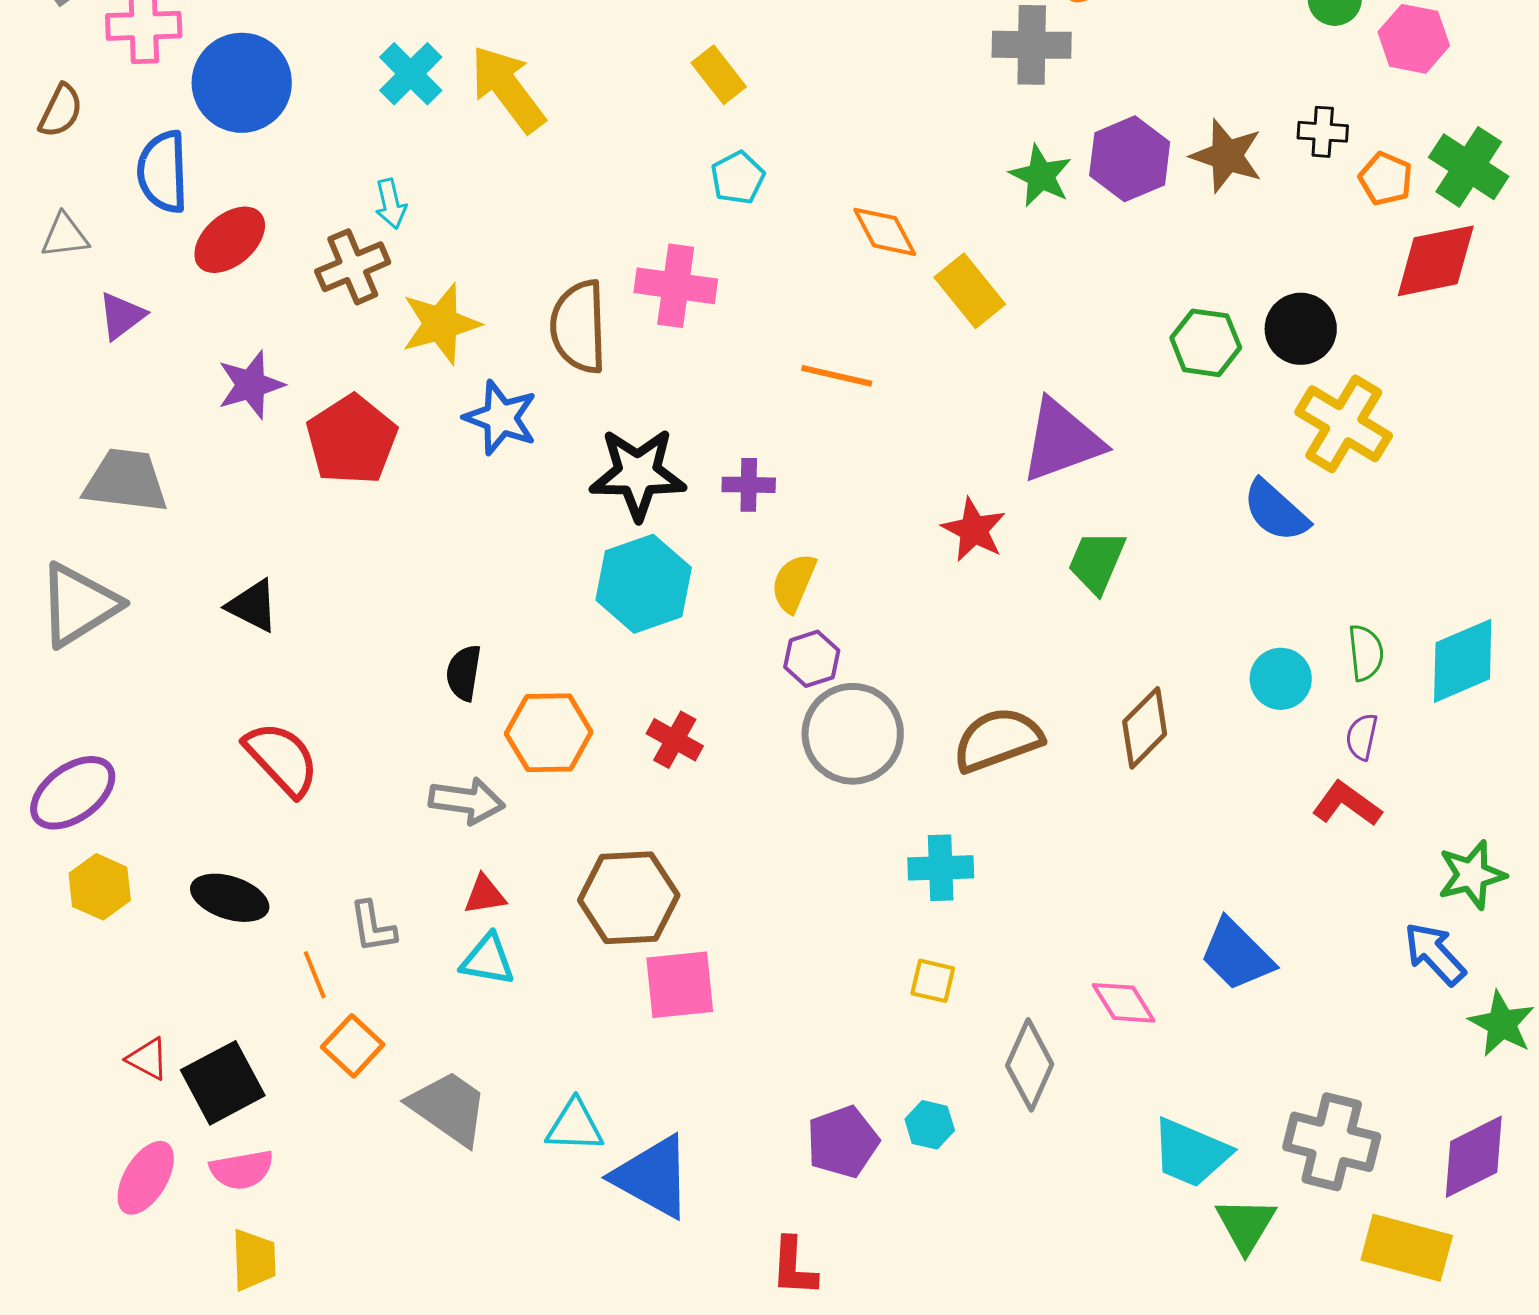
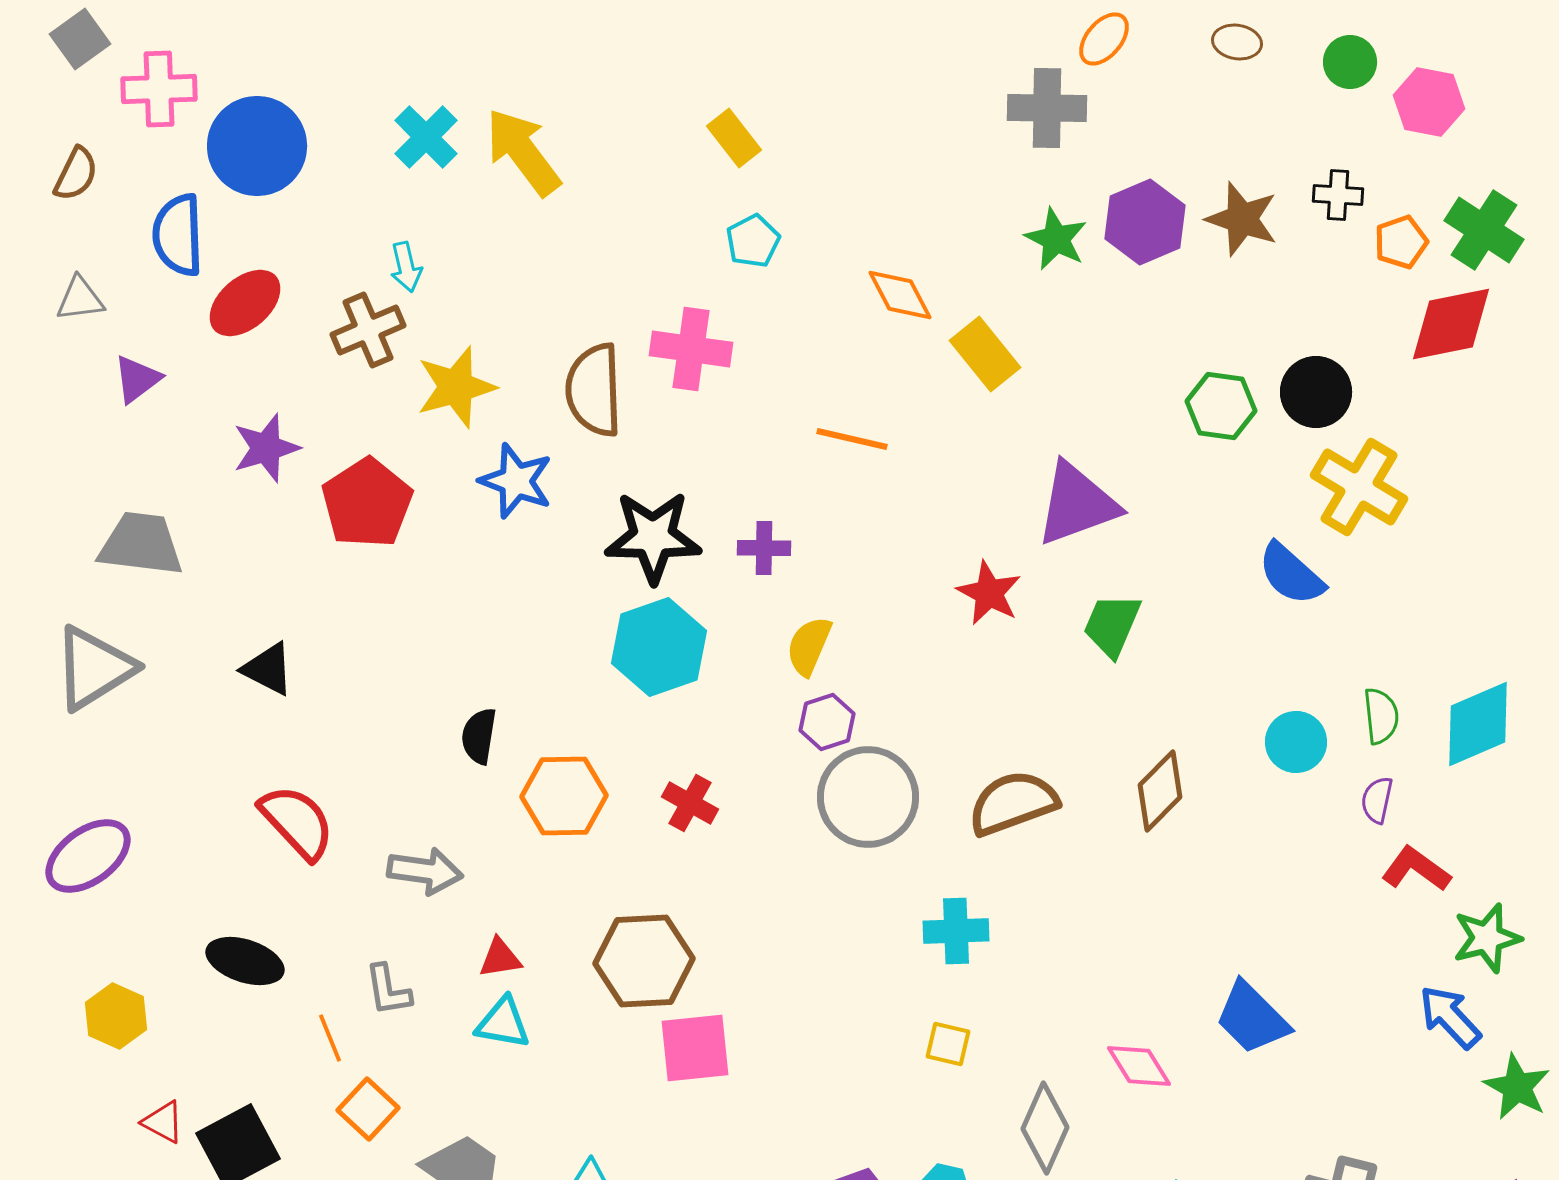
orange pentagon: (1386, 179) -> (1401, 242), turned 30
gray arrow: (467, 801) -> (425, 871), moved
red L-shape: (1347, 804) -> (1416, 869), moved
yellow hexagon: (100, 887) -> (116, 1016), moved

